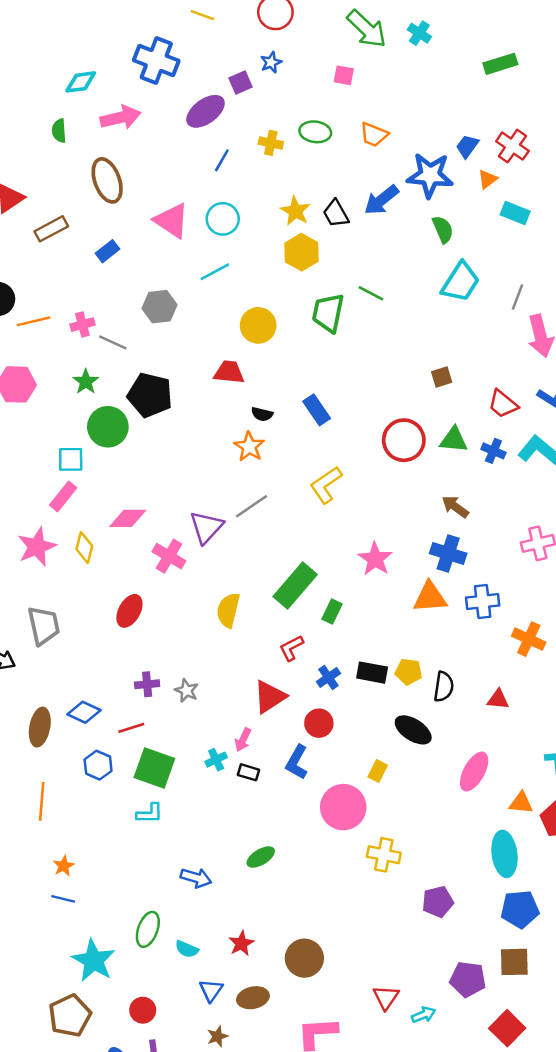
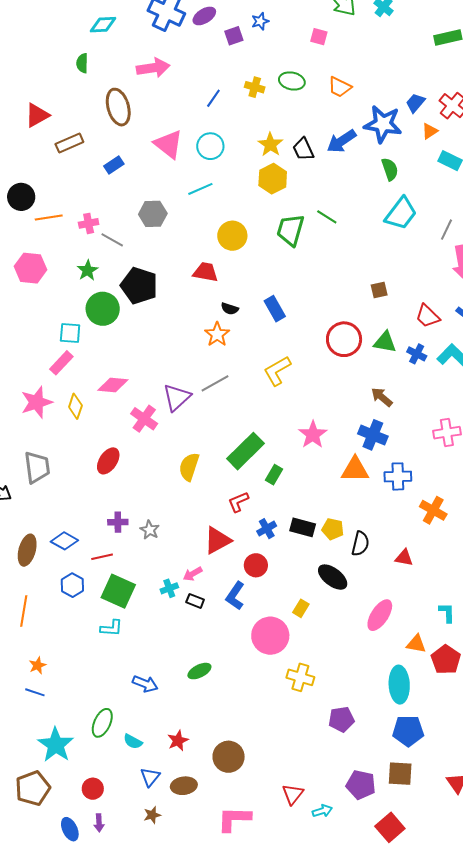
purple ellipse: (206, 111) -> (204, 16), moved, size x0.7
pink arrow: (121, 117) -> (153, 68), moved
pink arrow: (243, 740) -> (193, 574), turned 30

